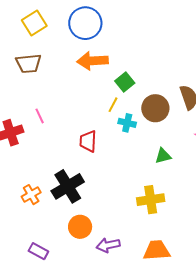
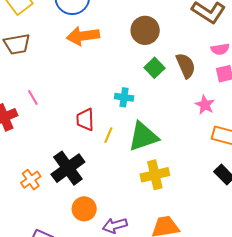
green square: (125, 82) -> (155, 68), moved
yellow line: (113, 105) -> (108, 135), moved
brown circle: (155, 108) -> (145, 30), moved
green triangle: (163, 156) -> (143, 137), moved, size x1.8

